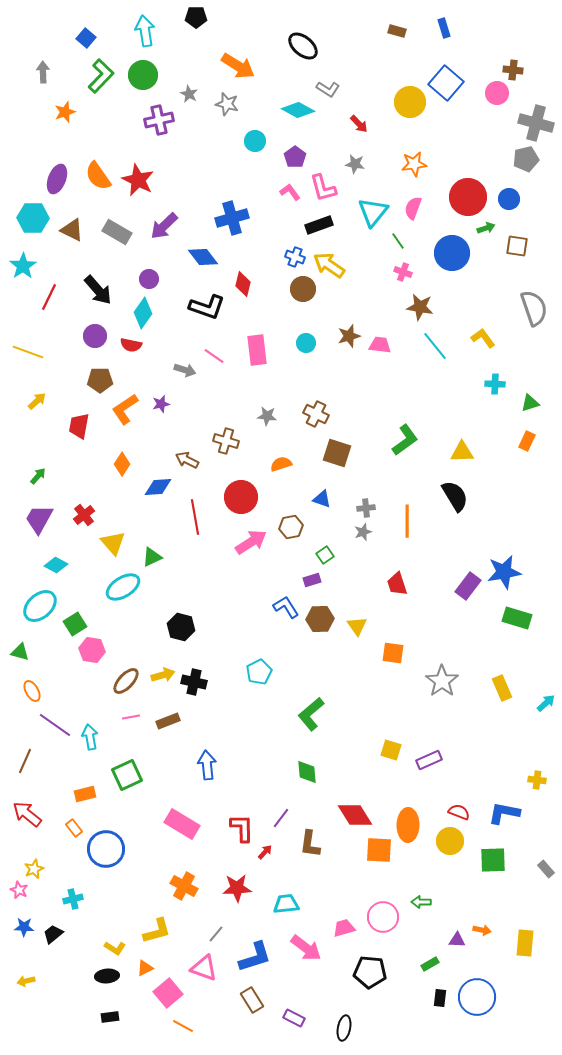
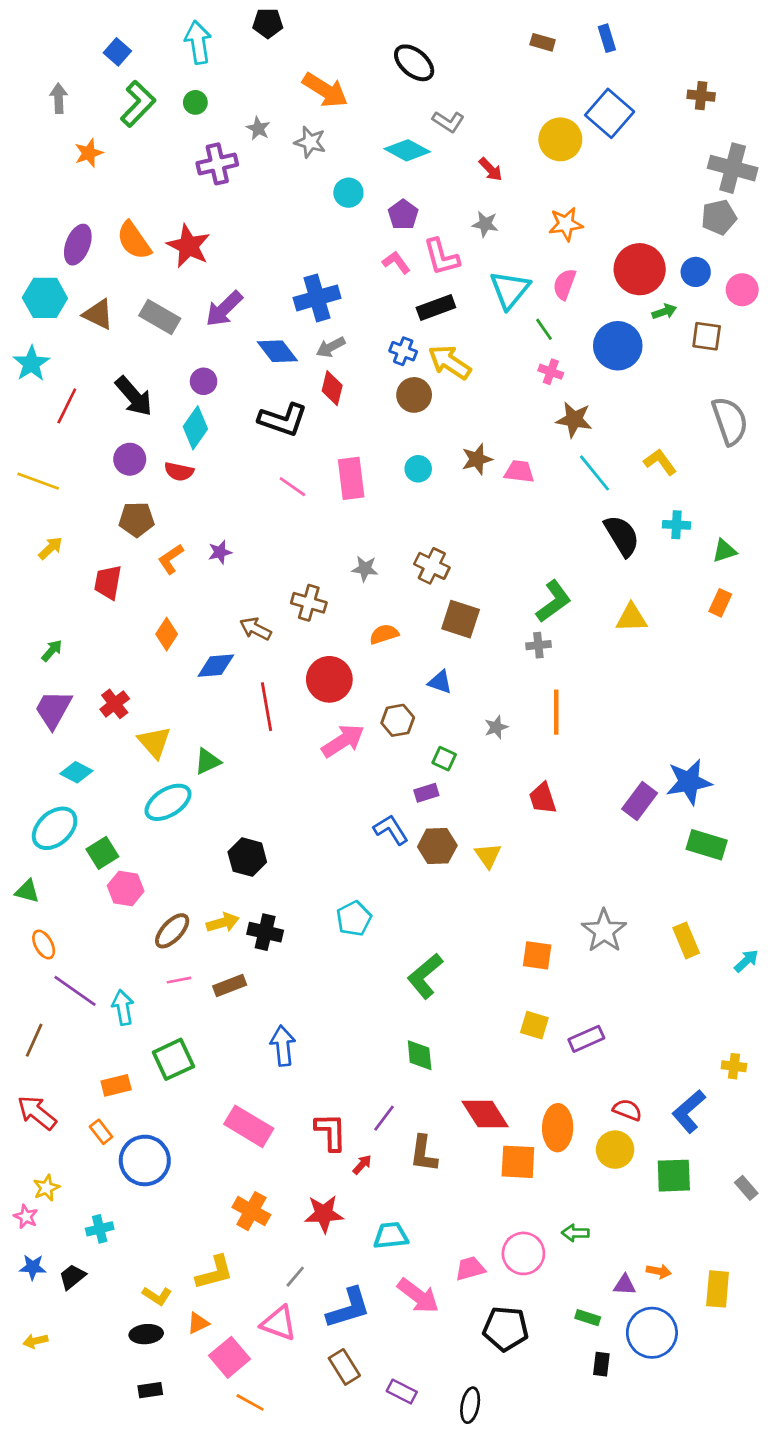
green circle: (143, 75) -> (195, 102), size x0.6
pink circle: (497, 93) -> (742, 290), moved
gray arrow: (185, 370) -> (331, 347), moved, turned 135
orange L-shape: (125, 409) -> (171, 559), size x0.7
black semicircle: (455, 496) -> (622, 536), moved
gray cross: (366, 508) -> (538, 645), moved
green square: (325, 555) -> (444, 759), turned -30
orange square: (393, 653) -> (537, 955), moved
blue L-shape: (504, 813) -> (689, 1111), turned -52
green rectangle: (430, 964) -> (588, 1318), turned 48
blue circle: (477, 997) -> (652, 1333), moved

